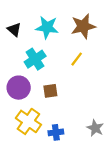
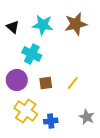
cyan cross: (35, 59) -> (32, 54), turned -30
yellow line: (77, 59) -> (73, 83), moved

